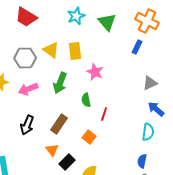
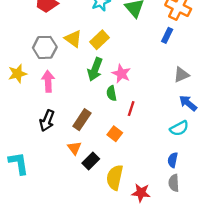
yellow rectangle: (75, 51) -> (99, 40), turned 54
pink star: (95, 72) -> (121, 74), moved
green arrow: (60, 83) -> (95, 69), moved
pink arrow: (28, 89) -> (48, 81), turned 108
cyan semicircle: (148, 132) -> (179, 128), turned 54

